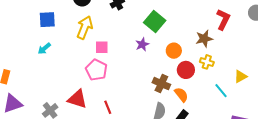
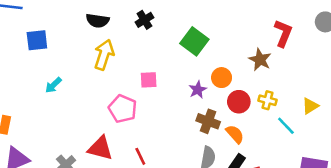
blue square: (47, 20) -> (37, 40), moved
brown star: (204, 39) -> (260, 60), turned -30
purple star: (142, 44) -> (198, 90), moved
pink square: (102, 47) -> (149, 80), moved
yellow cross: (207, 62) -> (267, 100), moved

